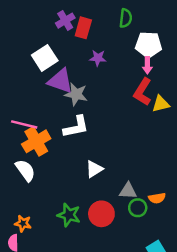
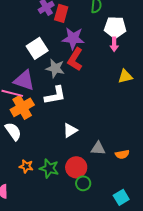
white square: (45, 58) -> (37, 48), moved
purple star: (98, 58) -> (73, 38), size x1.6
purple triangle: (60, 81) -> (24, 80), moved
red L-shape: (143, 92) -> (75, 59), moved
green circle: (138, 208) -> (83, 183), moved
orange star: (23, 223) -> (26, 166), moved

